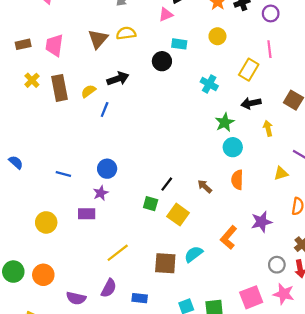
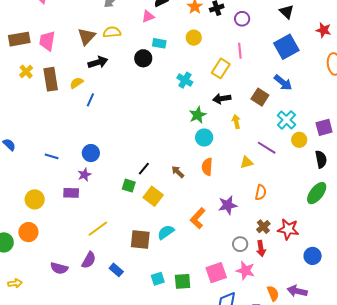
brown rectangle: (23, 44) -> (19, 39), size x1.5
black arrow: (118, 79) -> (98, 62), moved
orange circle: (43, 275) -> (28, 232), moved
blue rectangle: (140, 298) -> (116, 270), turned 32

